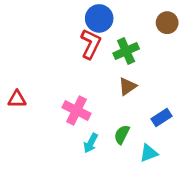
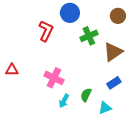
red L-shape: (91, 44) -> (46, 31), moved
brown triangle: (127, 86) -> (113, 52), moved, size x1.5

